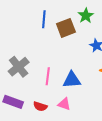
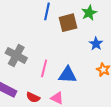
gray cross: (19, 67) -> (16, 55), turned -30

